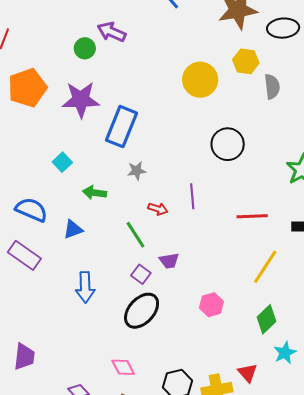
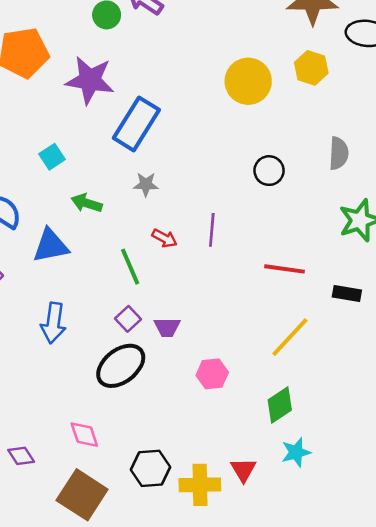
gray semicircle: (272, 86) -> (339, 153), moved
black circle: (228, 144) -> (269, 171), size x0.7
blue triangle: (73, 229) -> (51, 246), size x1.4
purple trapezoid: (169, 261) -> (167, 327), moved

